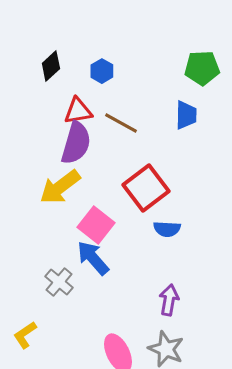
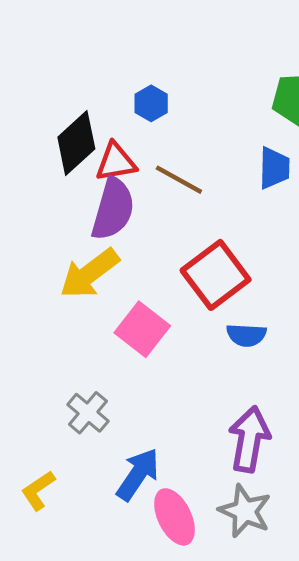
black diamond: (51, 66) -> (76, 143), moved, size x1.4
blue arrow: (93, 258) -> (138, 474), moved, turned 75
purple arrow: (169, 300) -> (249, 439), size x1.4

